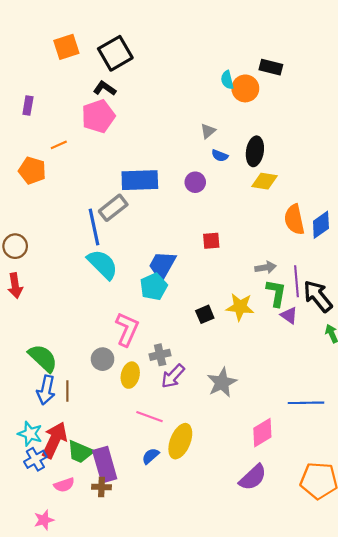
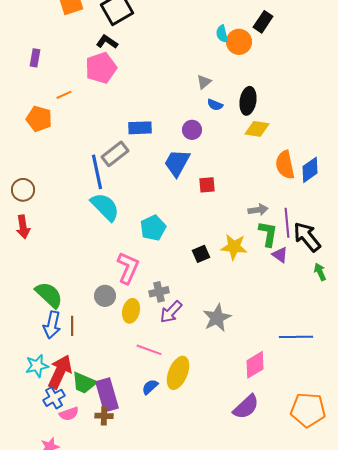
black rectangle: (271, 67) -> (263, 22), turned -70
blue rectangle: (140, 180) -> (140, 128), size x0.7
blue trapezoid: (162, 265) -> (177, 163), moved
cyan star: (30, 434) -> (37, 366), turned -30
blue cross: (35, 459) -> (54, 398), moved

